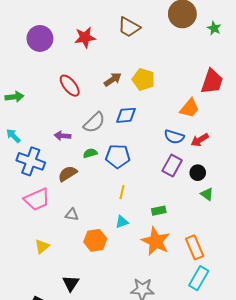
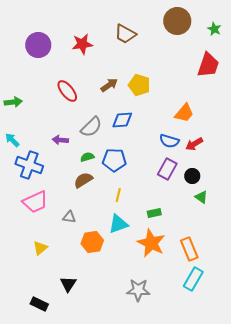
green star: (214, 28) -> (214, 29), moved
red trapezoid: (212, 81) -> (208, 65), moved
brown semicircle: (68, 174) -> (83, 180), moved
cyan triangle: (122, 222) -> (118, 224), size x1.5

